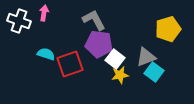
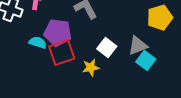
purple pentagon: (99, 44) -> (58, 32), moved
yellow star: (120, 75) -> (91, 68), moved

